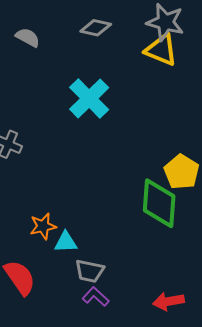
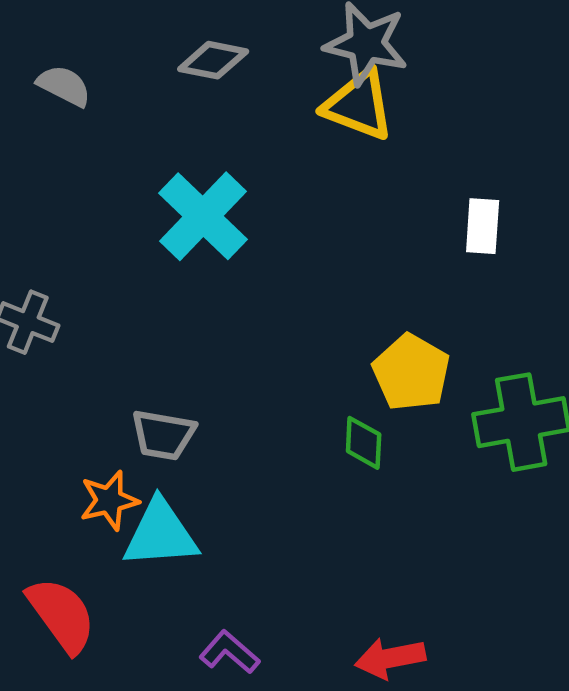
green diamond: (159, 203) -> (364, 443), size x0.5
cyan triangle: (66, 242) -> (160, 534), size x1.5
gray trapezoid: (90, 271) -> (163, 435), moved

